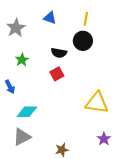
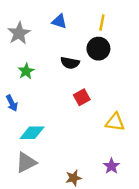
red square: (57, 74) -> (82, 97), moved
yellow triangle: (97, 103) -> (115, 122), size x0.7
purple star: (104, 139) -> (111, 166), moved

